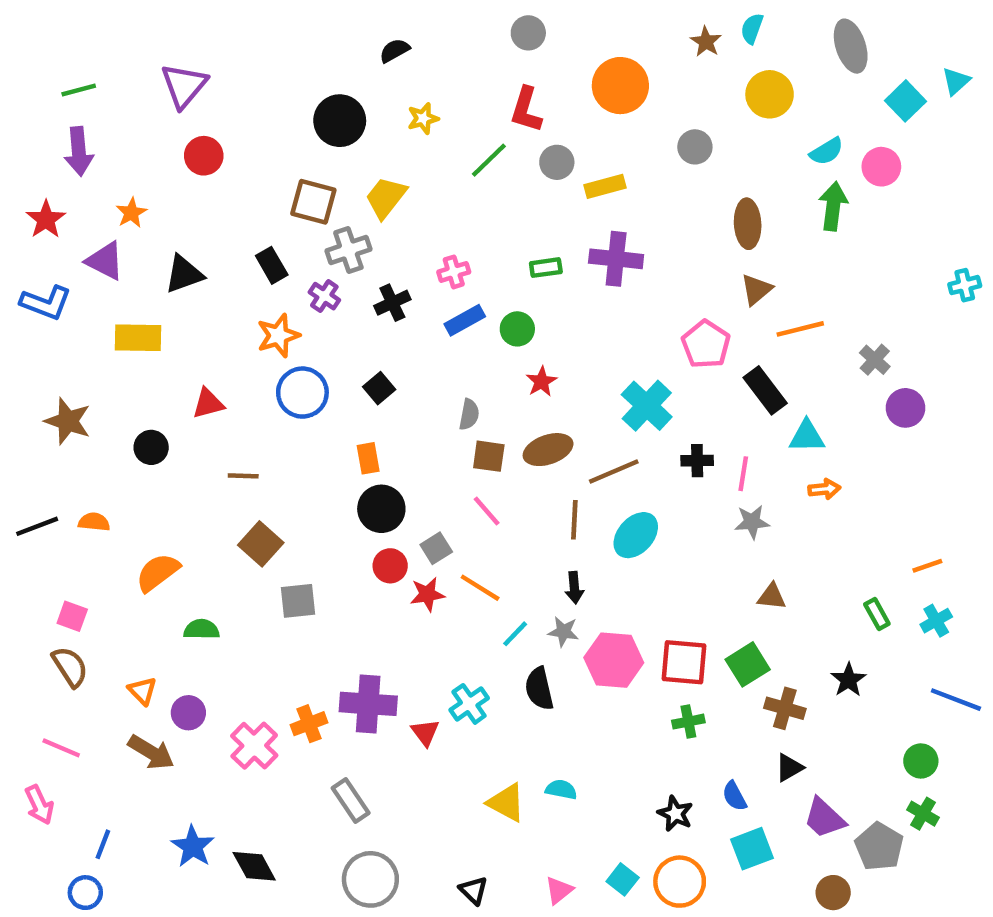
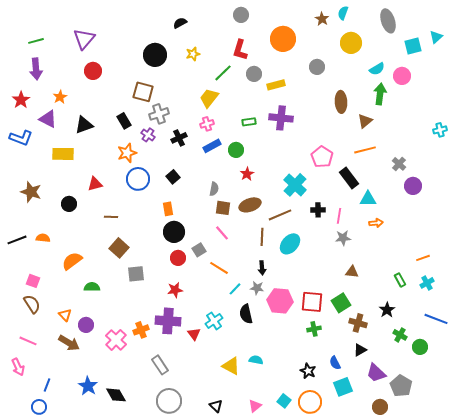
cyan square: (905, 101) -> (413, 46), turned 30
yellow trapezoid: (386, 197) -> (209, 98), moved
brown triangle: (756, 289) -> (365, 121), moved
red star: (427, 594) -> (175, 290), moved
green cross: (923, 814) -> (400, 335), moved

